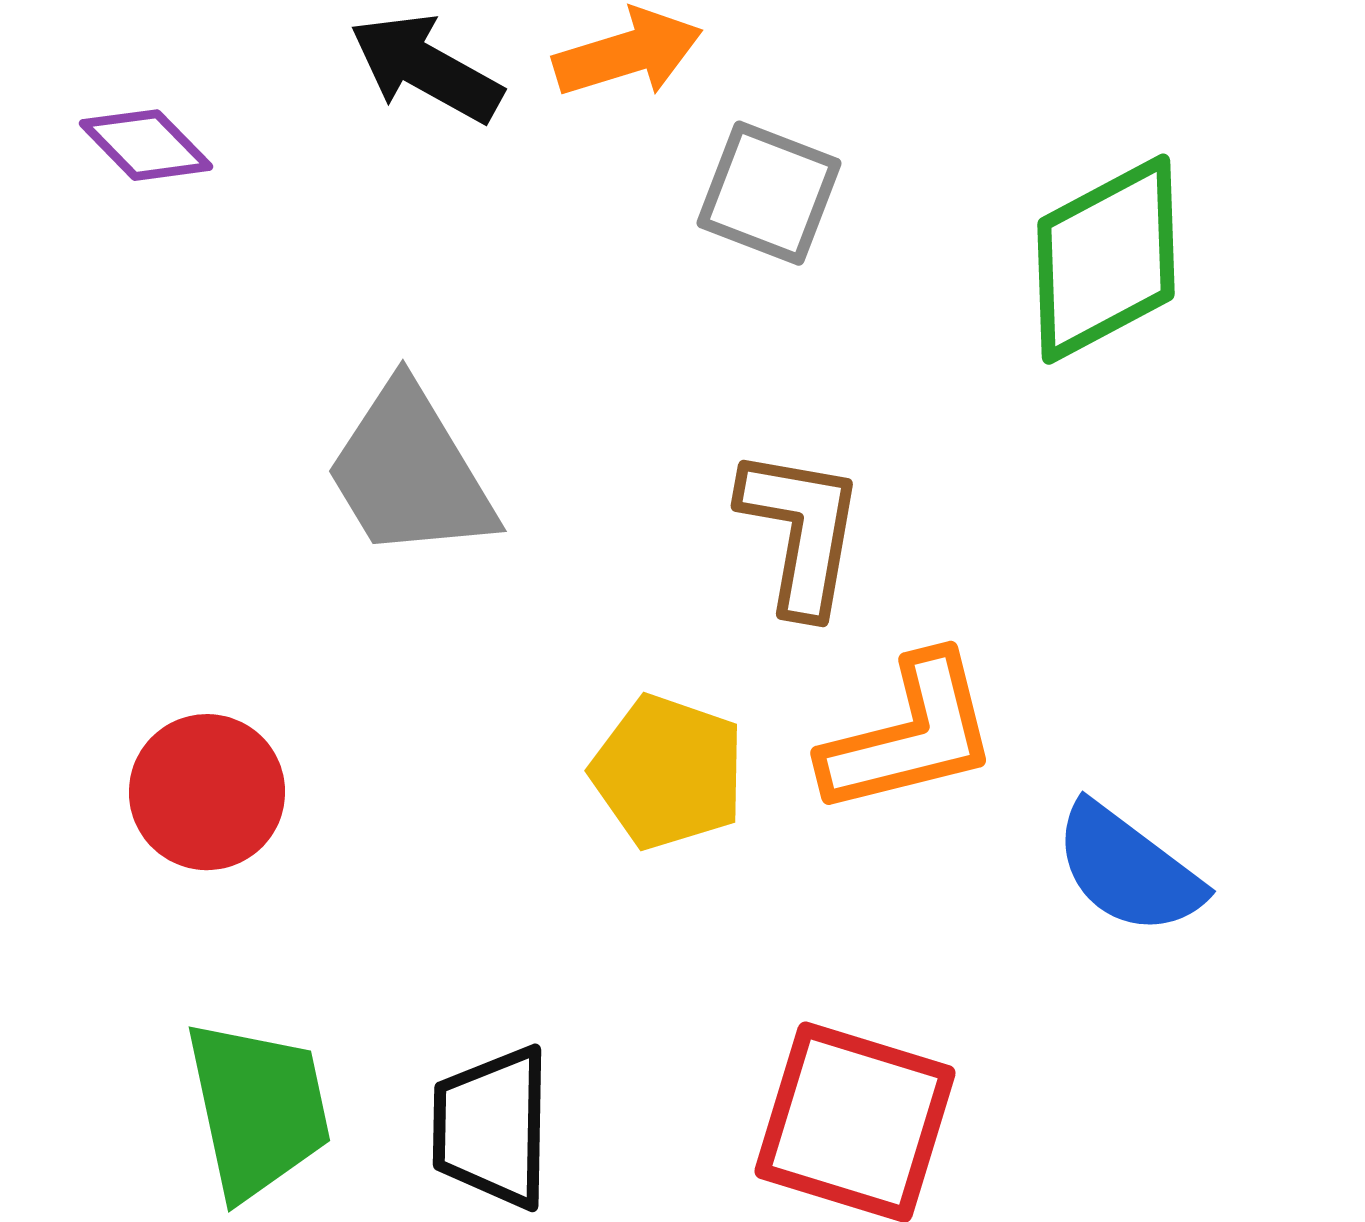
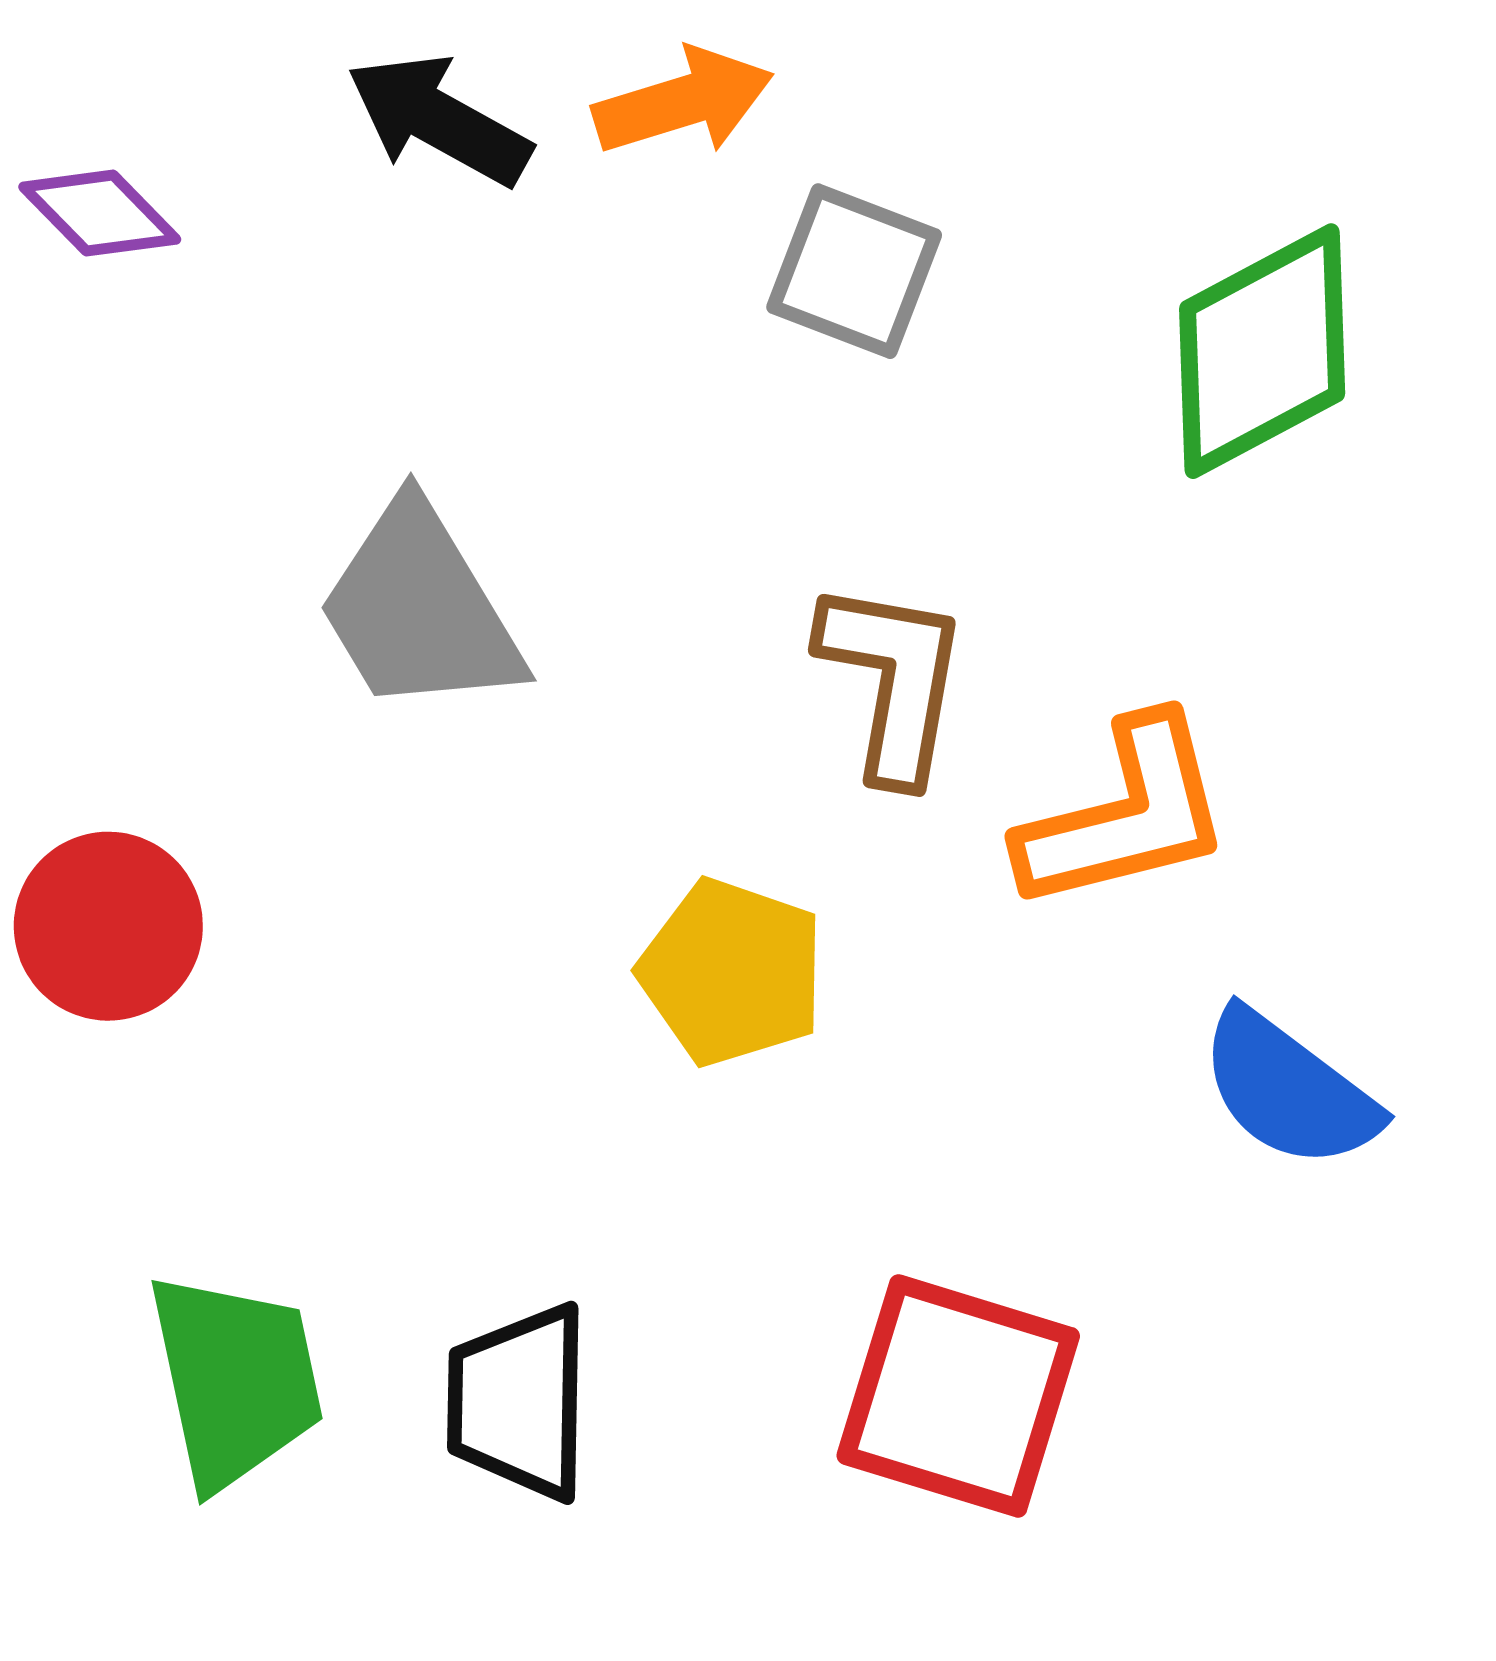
orange L-shape: (910, 735) -> (1125, 815), moved
red circle: (207, 792) -> (108, 926), moved

